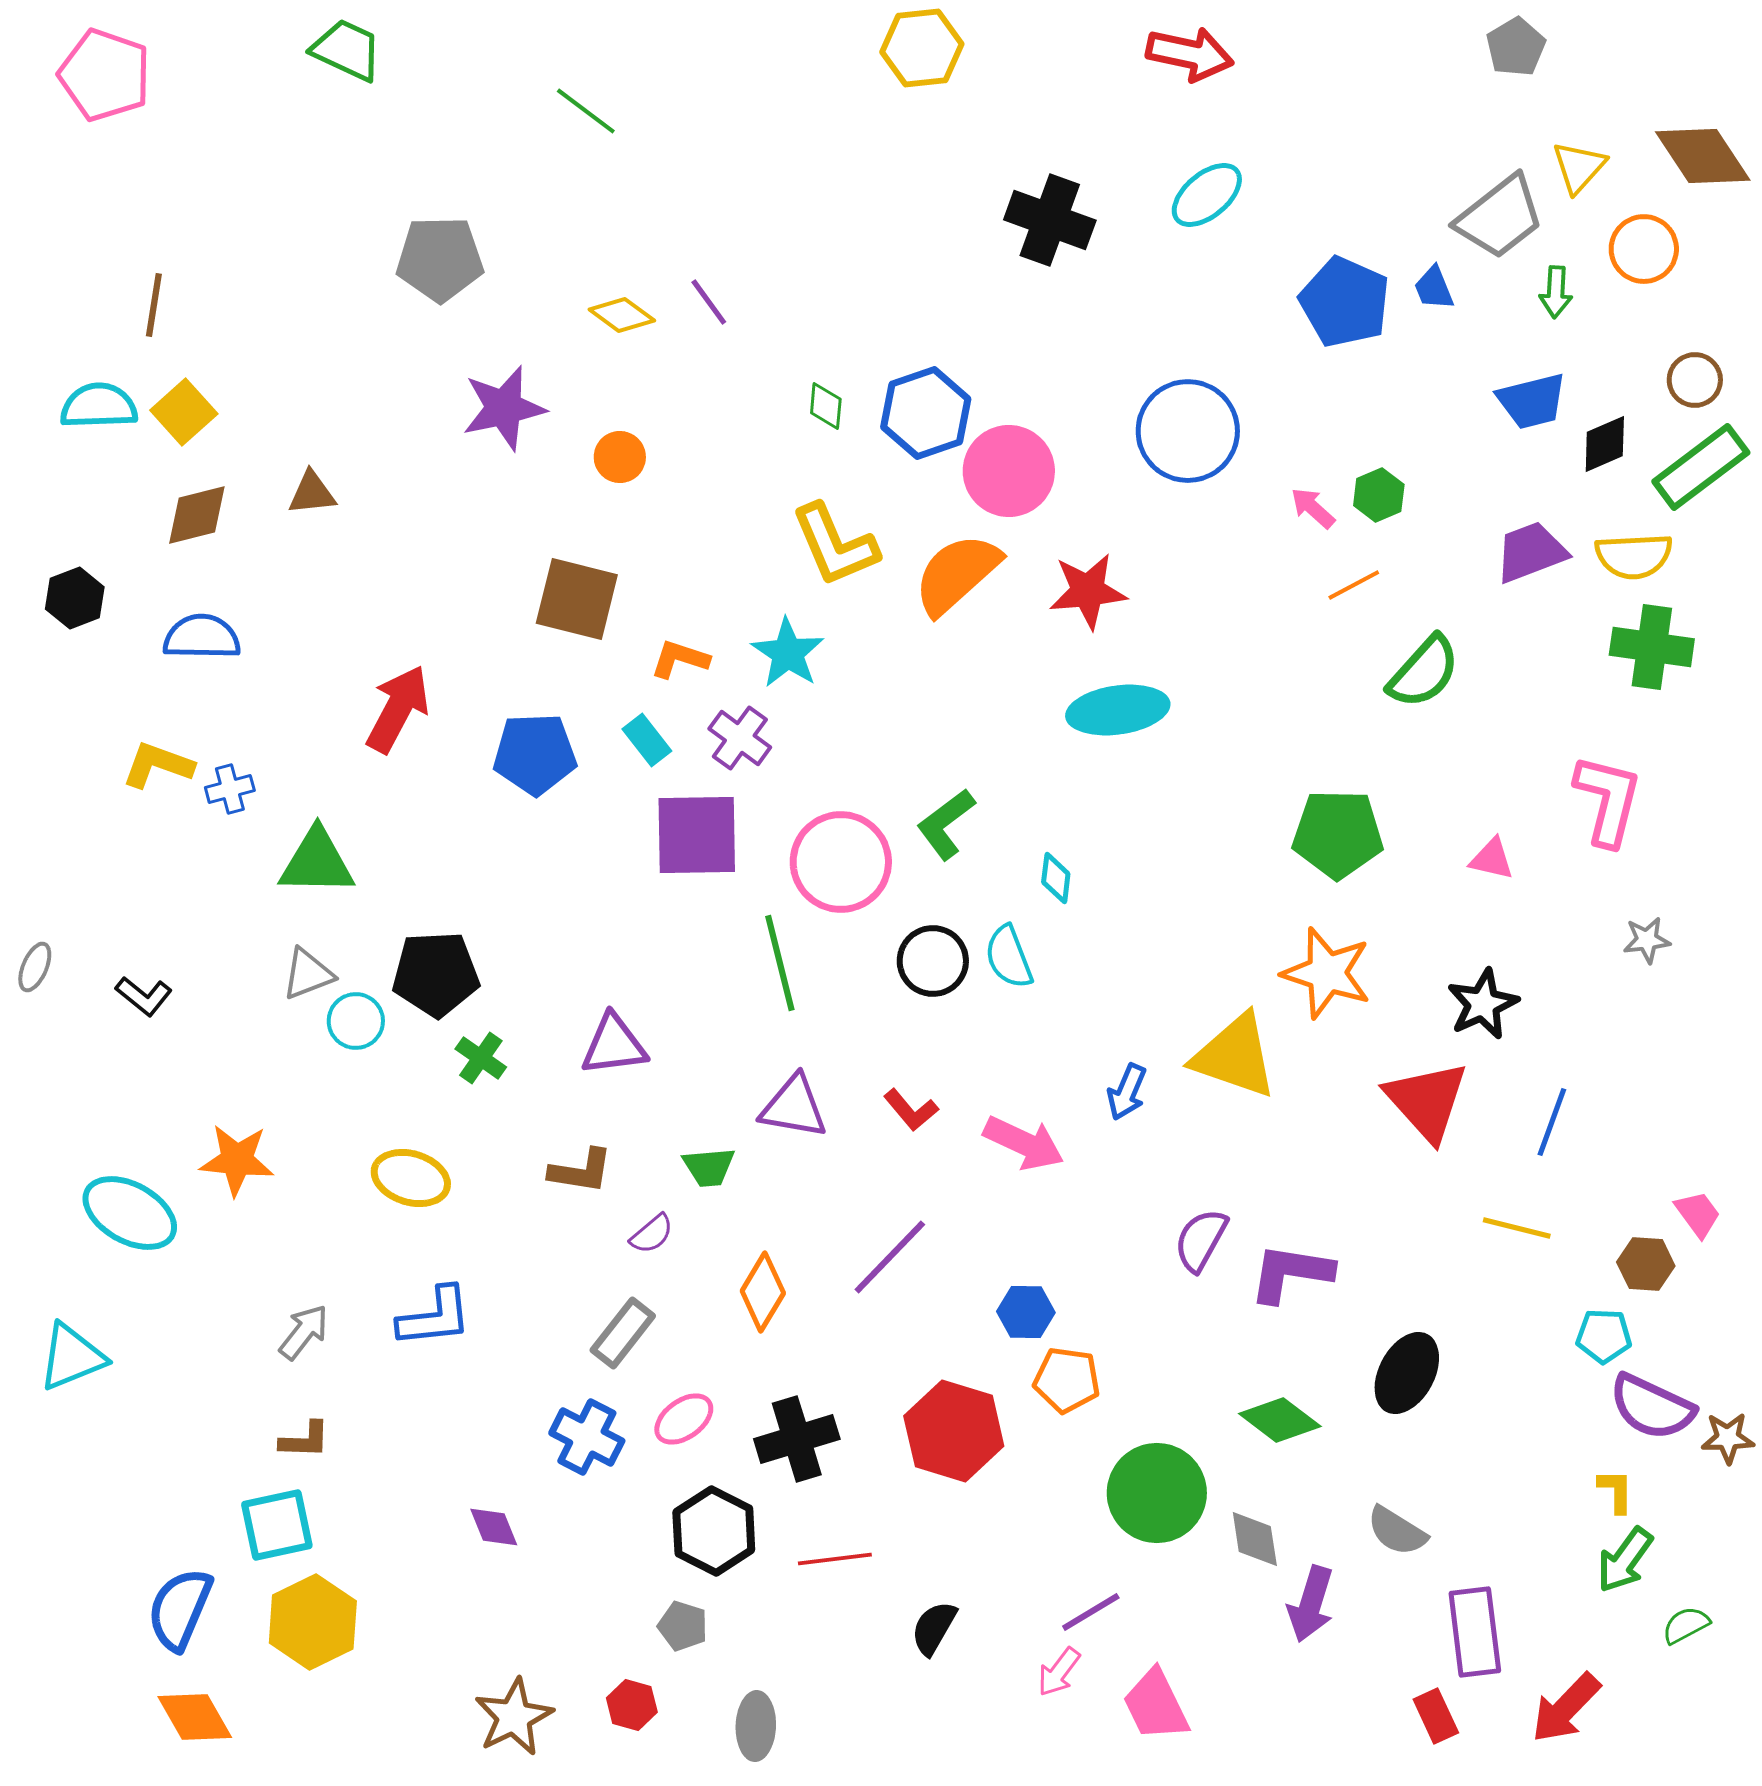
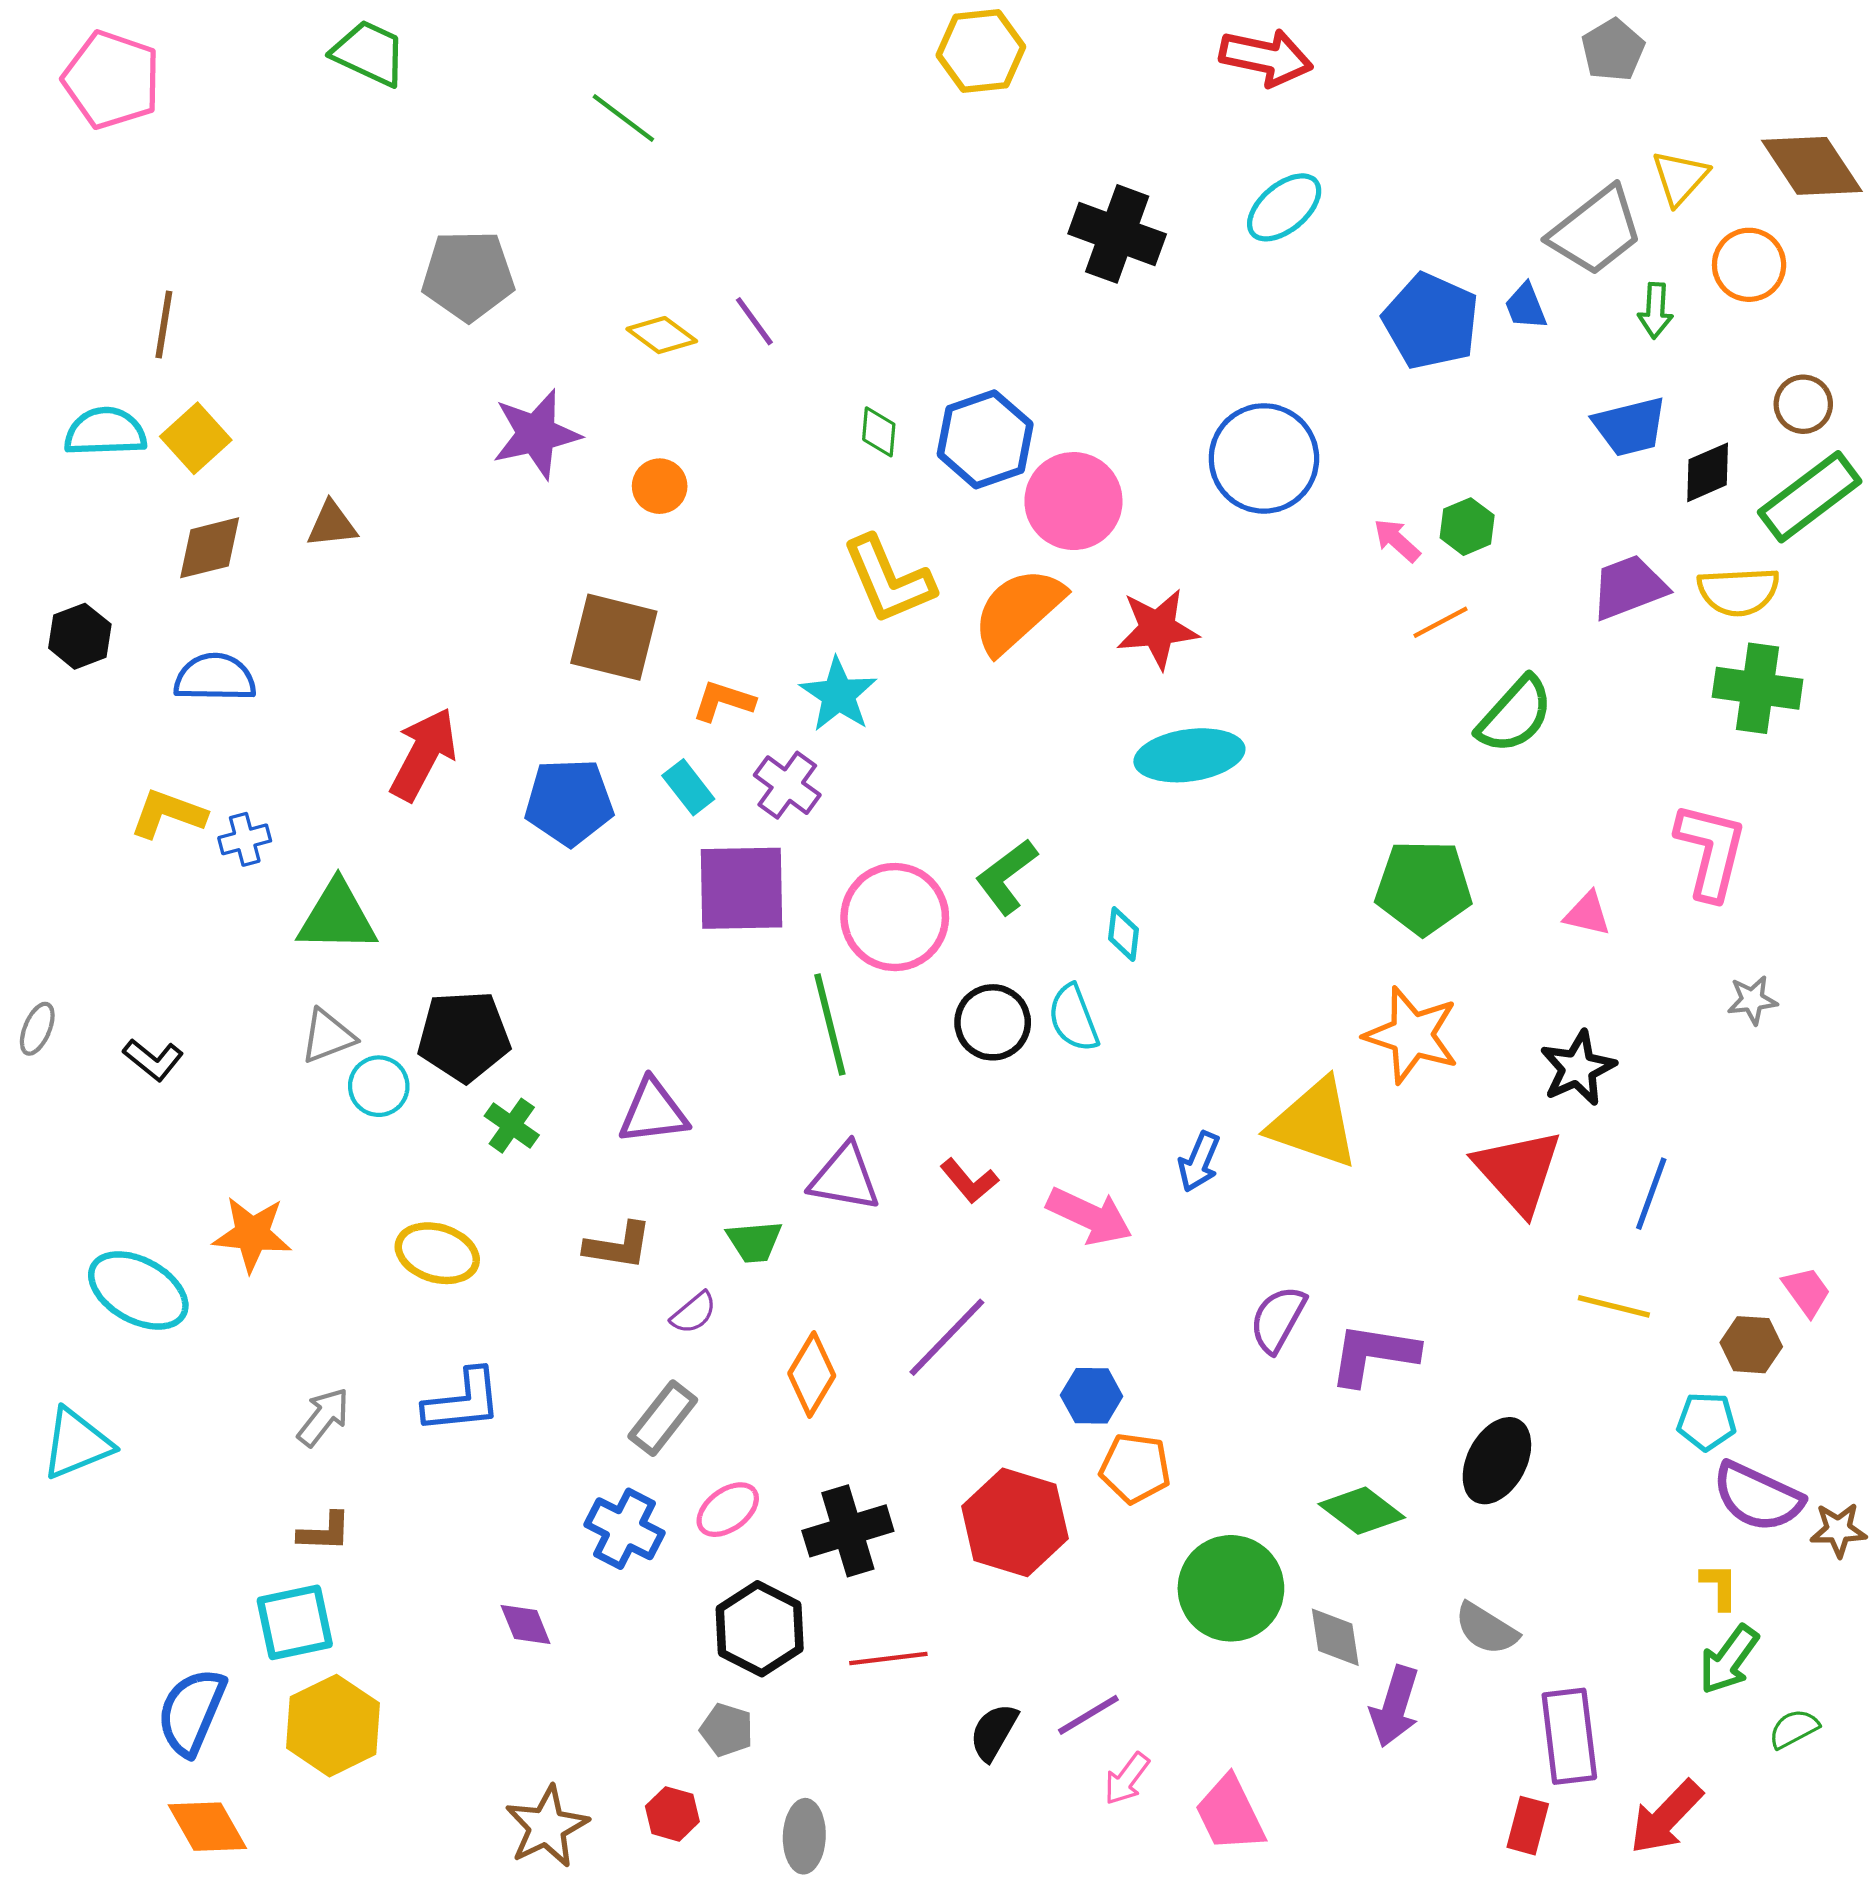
purple line: (1091, 1612) -> (1088, 1715), moved
red rectangle: (1436, 1716) -> (1528, 1826), turned 40

